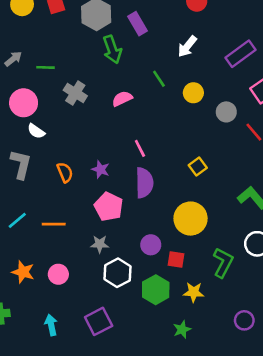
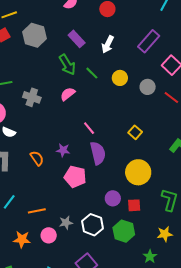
purple rectangle: (138, 24) -> (77, 39), moved
green arrow: (112, 49) -> (67, 65), moved
orange line: (54, 224) -> (37, 211), moved
gray star: (100, 244) -> (66, 223), moved
yellow star: (194, 292) -> (165, 234), moved

